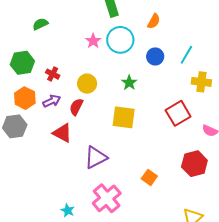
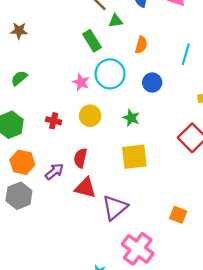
cyan line: (186, 55) -> (186, 54), moved
red cross: (53, 74) -> (54, 121), moved
yellow circle: (87, 84) -> (90, 116), moved
purple arrow: (52, 101) -> (54, 172), moved
red triangle: (62, 133) -> (85, 188), moved

